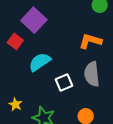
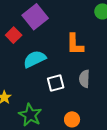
orange L-shape: (90, 41) -> (75, 44), moved, turned -115
gray semicircle: (92, 74) -> (84, 79), size x0.7

